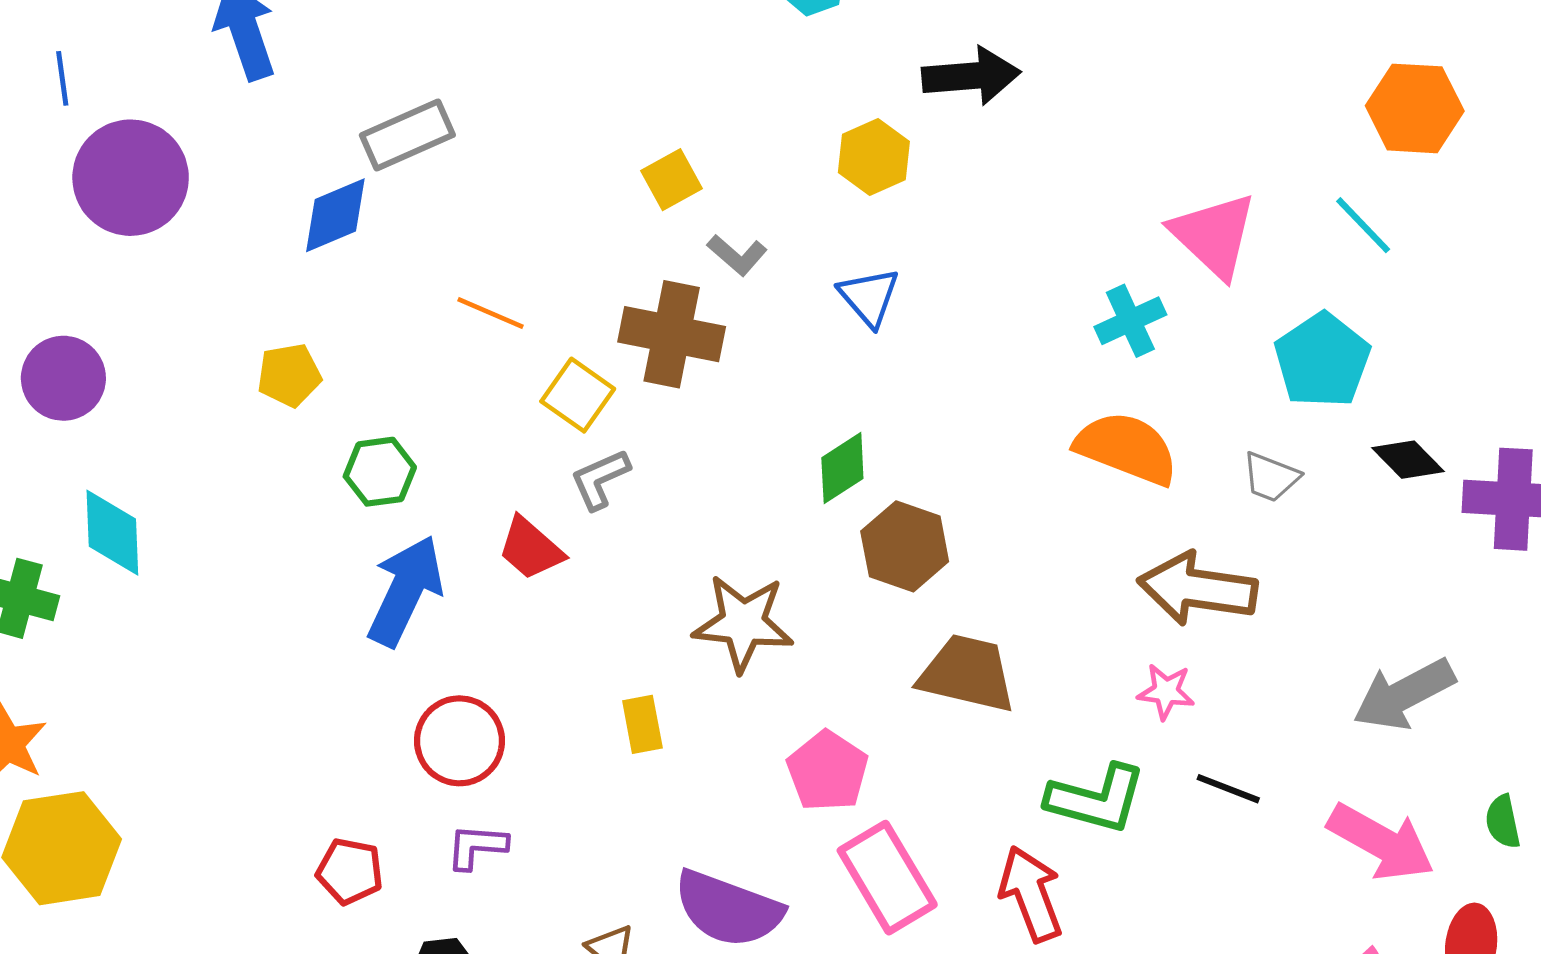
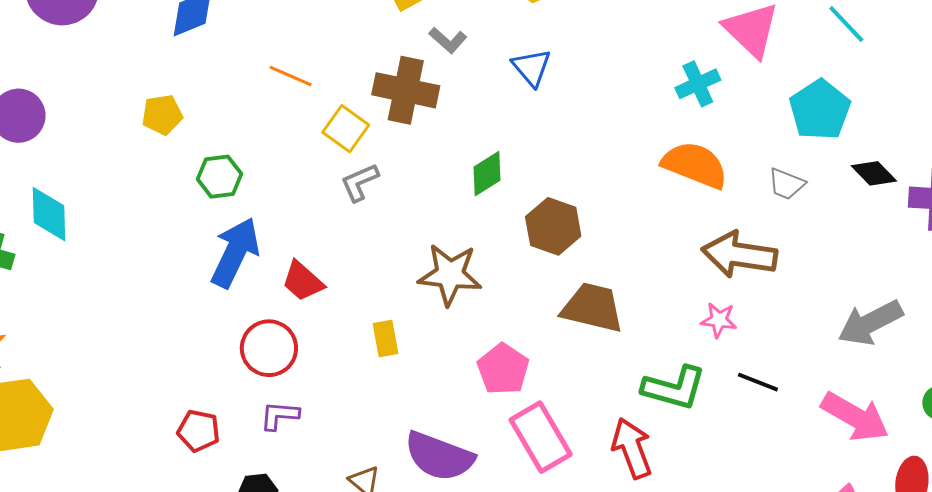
green diamond: (842, 468) -> (487, 174), moved
red trapezoid: (531, 549) -> (303, 281), moved

